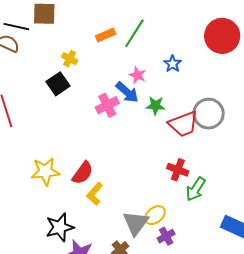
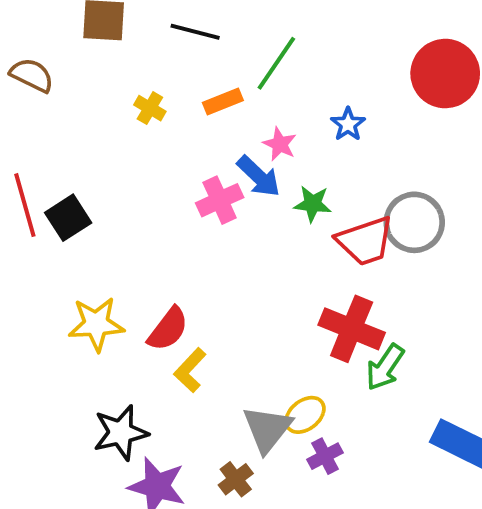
black line: (16, 27) -> (195, 32), moved
orange rectangle: (106, 35) -> (223, 101), moved
black square: (58, 84) -> (68, 218), moved
red cross: (178, 170) -> (352, 329), size x1.5

